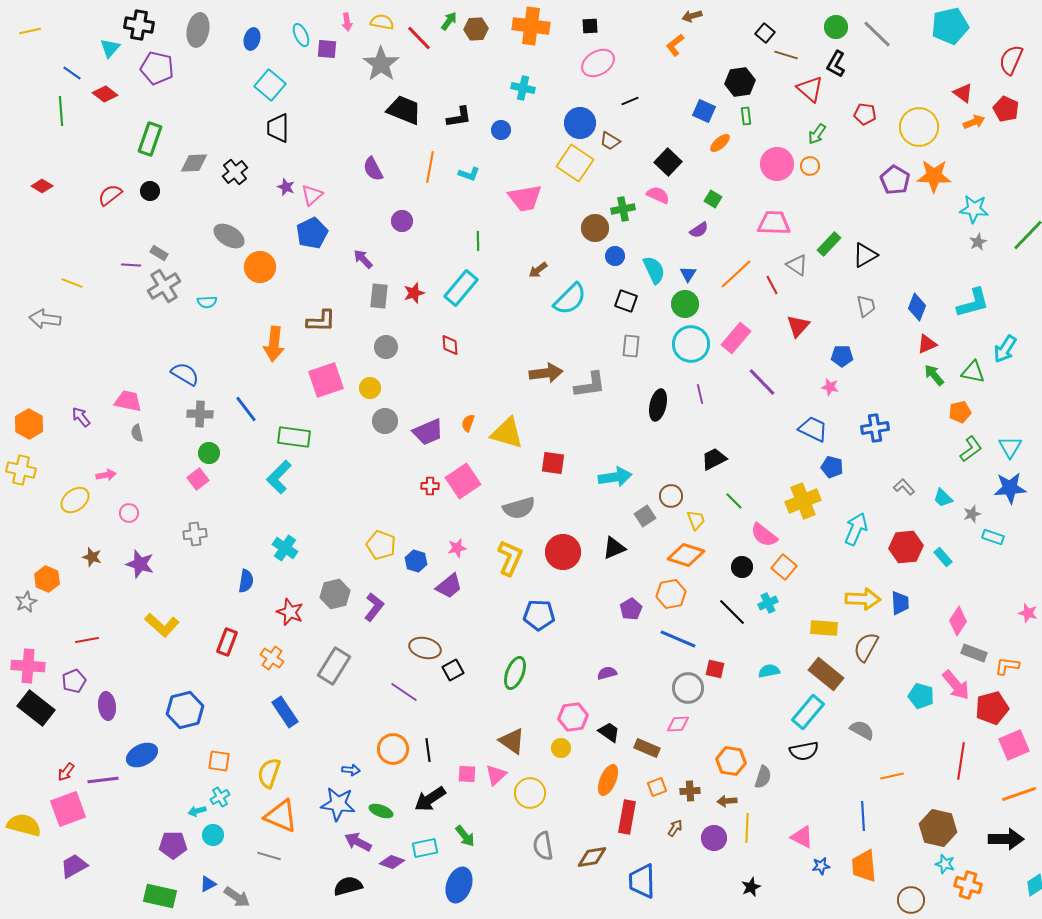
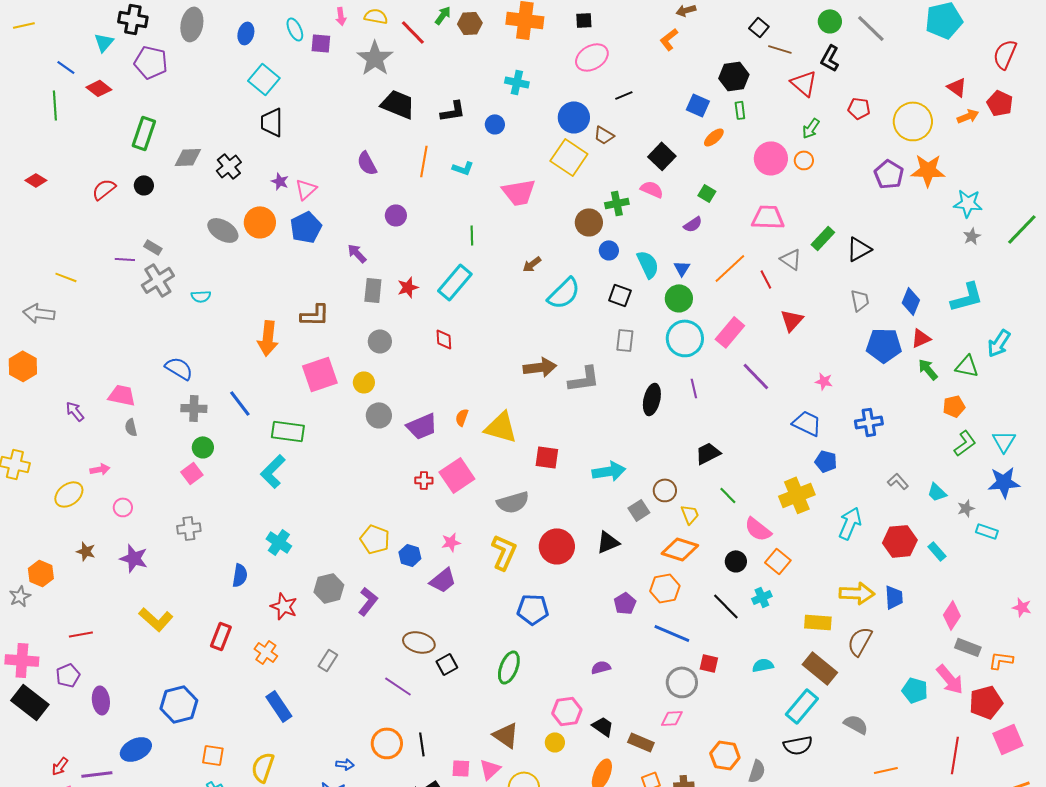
orange circle: (260, 267) -> (260, 222), moved
blue pentagon: (842, 356) -> (884, 345), moved, size x1.6
orange hexagon: (29, 424) -> (23, 366), moved
gray rectangle: (334, 666) -> (328, 660), size x0.6

